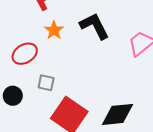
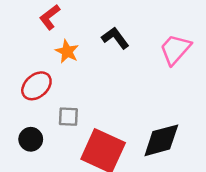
black L-shape: (95, 26) -> (115, 38), size x0.7

